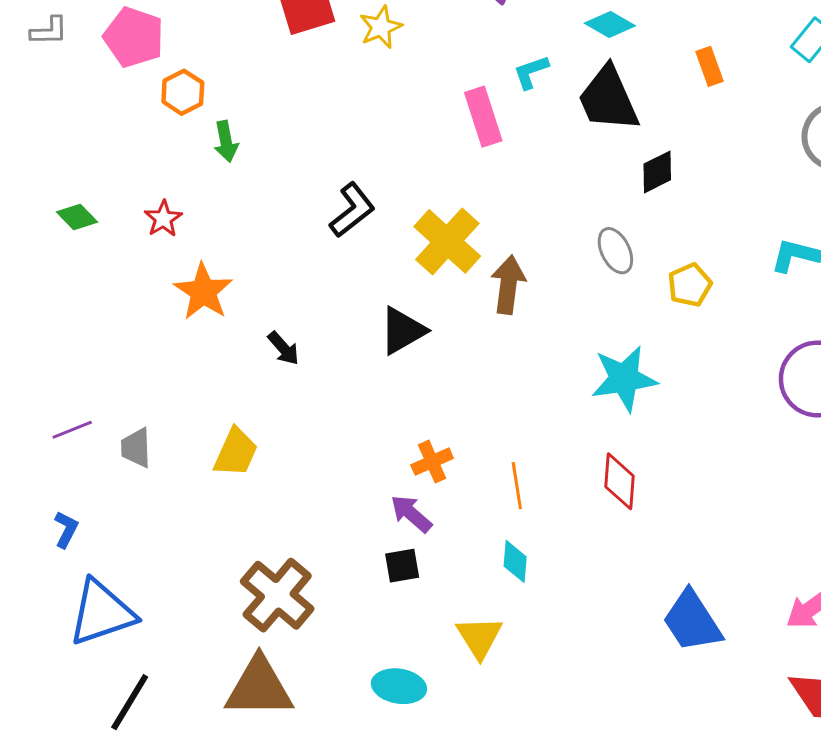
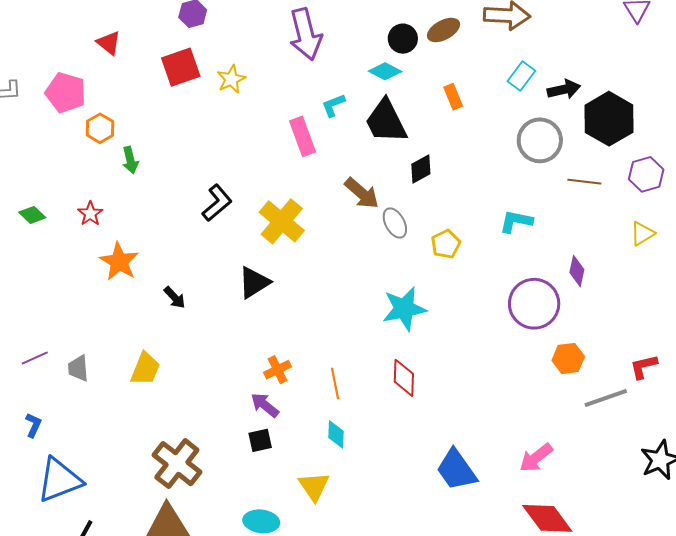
brown arrow: (508, 285) -> (362, 193), moved, turned 126

